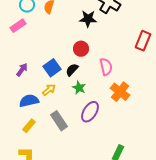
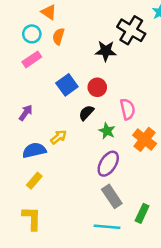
pink rectangle: (18, 26) -> (32, 59), moved
blue square: (52, 68) -> (67, 85), moved
green star: (79, 88) -> (107, 131), moved
gray rectangle: (59, 121) -> (112, 196), moved

